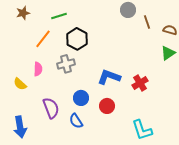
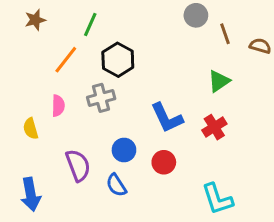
green line: (59, 16) -> (90, 24), turned -49
green triangle: (168, 53) -> (219, 81), moved
blue L-shape: (109, 77) -> (167, 118), turned -135
yellow semicircle: (20, 84) -> (31, 129), turned 32

